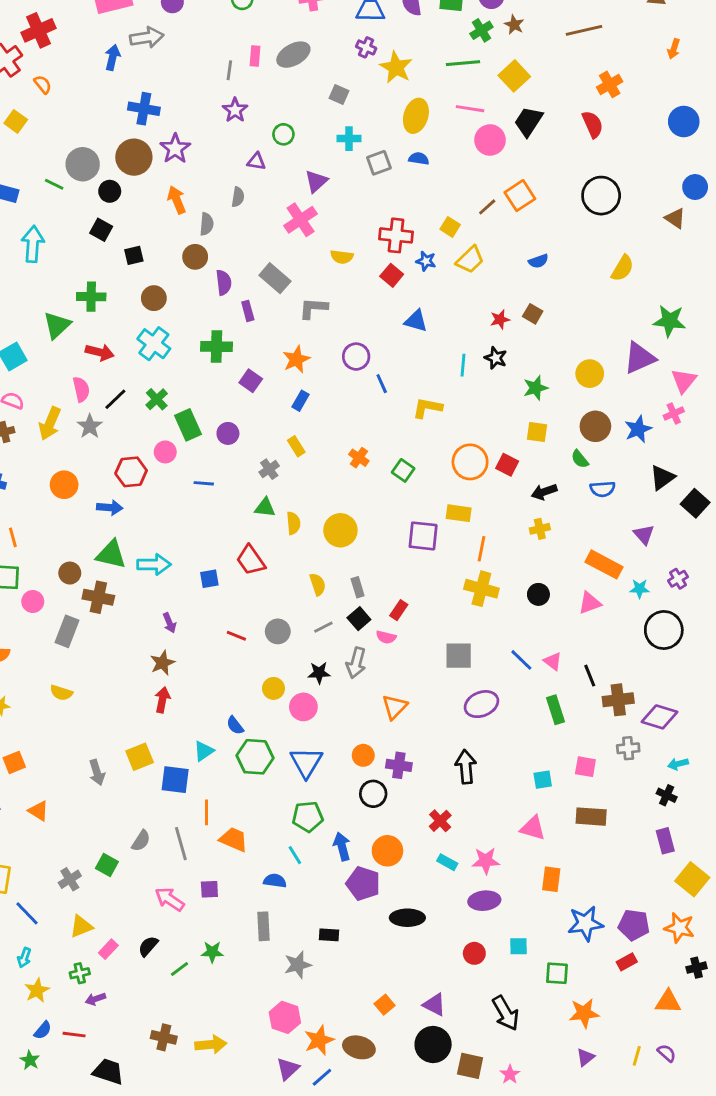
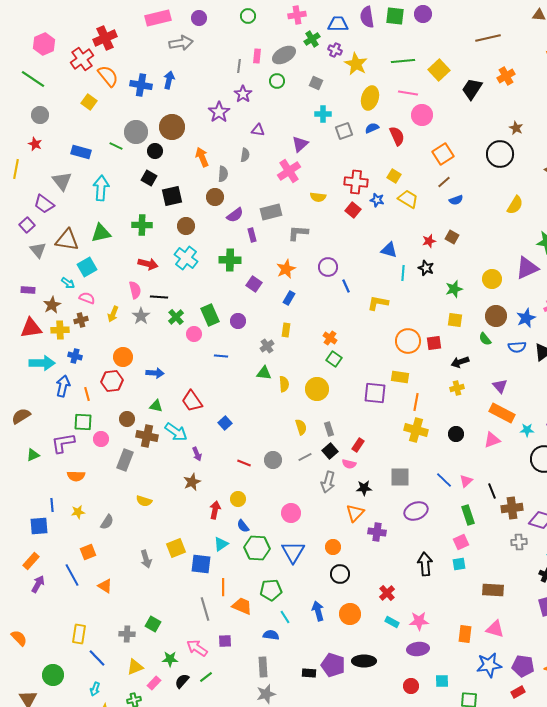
brown star: (514, 25) -> (516, 128), moved
green cross: (481, 30) -> (312, 39), moved
blue arrow: (113, 57) -> (169, 80), moved
orange semicircle: (43, 84) -> (108, 76), size x1.6
blue cross: (144, 109) -> (141, 85), moved
black trapezoid: (528, 121) -> (472, 89), moved
red semicircle: (593, 124) -> (397, 136), moved
green circle: (283, 134) -> (277, 81), moved
purple star: (175, 149) -> (219, 112), moved
blue semicircle: (419, 159) -> (372, 128), turned -32
brown line: (487, 207) -> (444, 182), moved
black square: (134, 255) -> (172, 196), size x1.5
yellow trapezoid: (470, 260) -> (408, 199), turned -105
gray rectangle: (275, 278) -> (271, 212), turned -55
purple semicircle: (224, 282) -> (235, 215), turned 60
blue triangle: (416, 321) -> (389, 250), moved
green triangle: (57, 325) -> (101, 233), moved, turned 30
black line: (115, 399) -> (159, 297), turned 48
green cross: (157, 399) -> (176, 317), moved
yellow arrow: (50, 423) -> (113, 314), size x0.7
yellow rectangle: (296, 446) -> (286, 330), turned 40
red square: (507, 465) -> (434, 343), turned -35
green square: (403, 470) -> (334, 359), moved
red hexagon: (131, 472) -> (112, 381), moved
blue semicircle: (603, 489) -> (517, 347), moved
purple triangle: (644, 535) -> (500, 386), moved
green triangle: (111, 555) -> (156, 406), size x0.6
red trapezoid: (251, 560) -> (192, 401), moved
cyan arrow: (154, 564) -> (176, 432), moved, turned 35
blue square: (209, 579) -> (225, 423), turned -32
pink triangle: (553, 661) -> (466, 481), turned 40
black star: (319, 673) -> (364, 488), moved
yellow circle: (273, 688) -> (238, 499), moved
yellow semicircle: (61, 693) -> (144, 501), moved
red arrow: (162, 700) -> (215, 510), moved
purple cross: (399, 765) -> (377, 532), moved
black arrow: (466, 767) -> (425, 564), moved
pink square: (585, 767) -> (461, 542), moved, turned -35
green pentagon: (308, 817) -> (271, 590), moved
pink triangle: (533, 828) -> (495, 629), moved
gray semicircle: (141, 841) -> (107, 522), moved
gray cross: (70, 879) -> (127, 634), turned 35
purple pentagon: (363, 884) -> (333, 665), moved
green star: (212, 952) -> (170, 659), moved
gray star: (298, 965) -> (266, 694), moved
green line: (179, 969) -> (206, 677), moved

